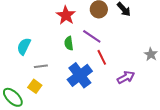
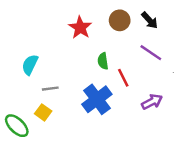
purple line: (92, 36) -> (151, 53), moved
green semicircle: (69, 43) -> (103, 61), moved

